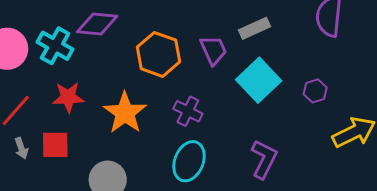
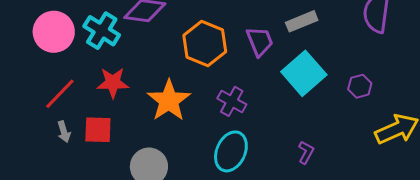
purple L-shape: (264, 159) -> (306, 152), size x0.6

